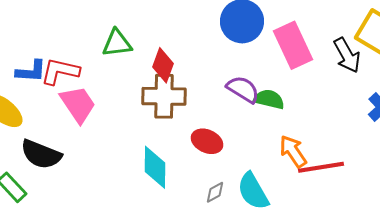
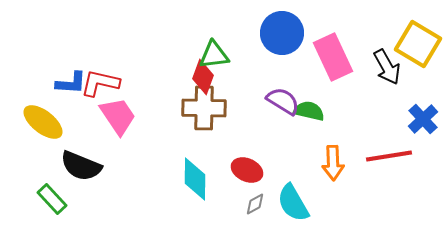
green triangle: (117, 43) -> (214, 55), moved
red ellipse: (207, 141) -> (247, 170), moved
orange arrow: (293, 151) -> (333, 163), turned -148
red line: (321, 167) -> (389, 156), moved

